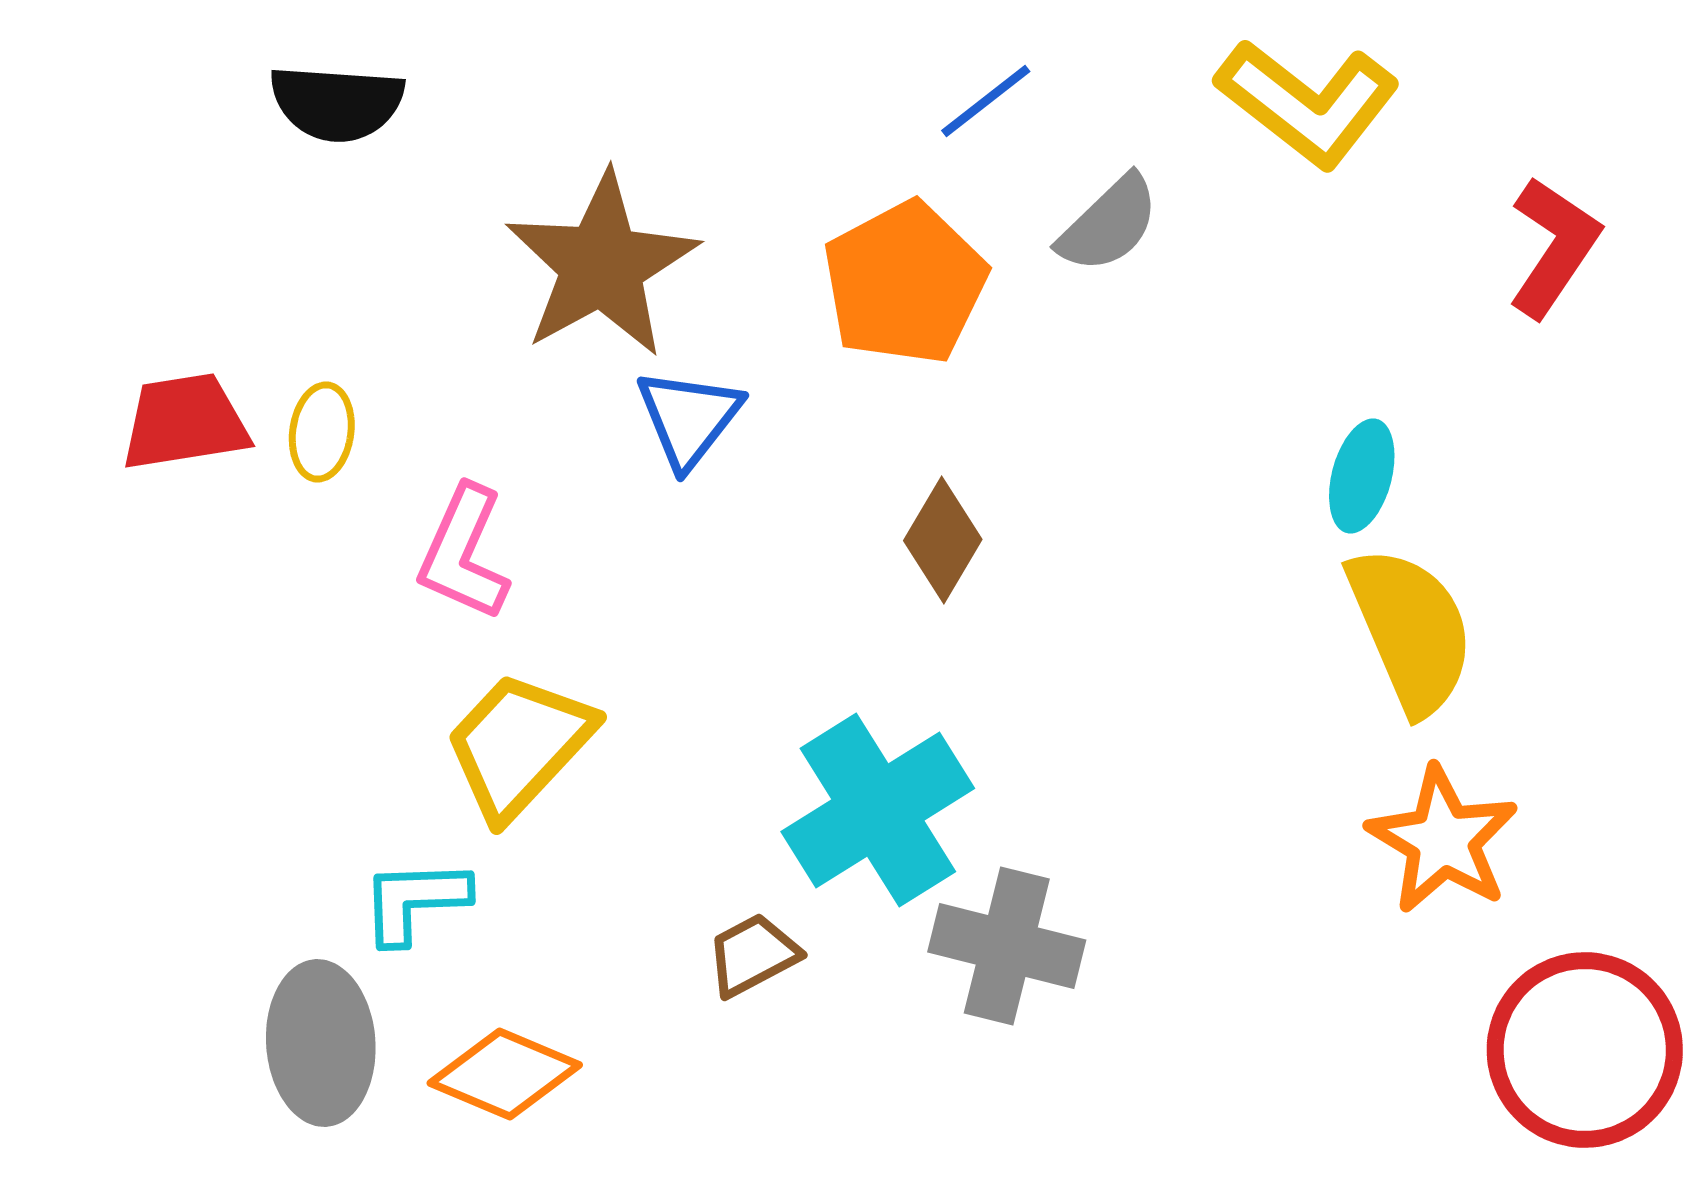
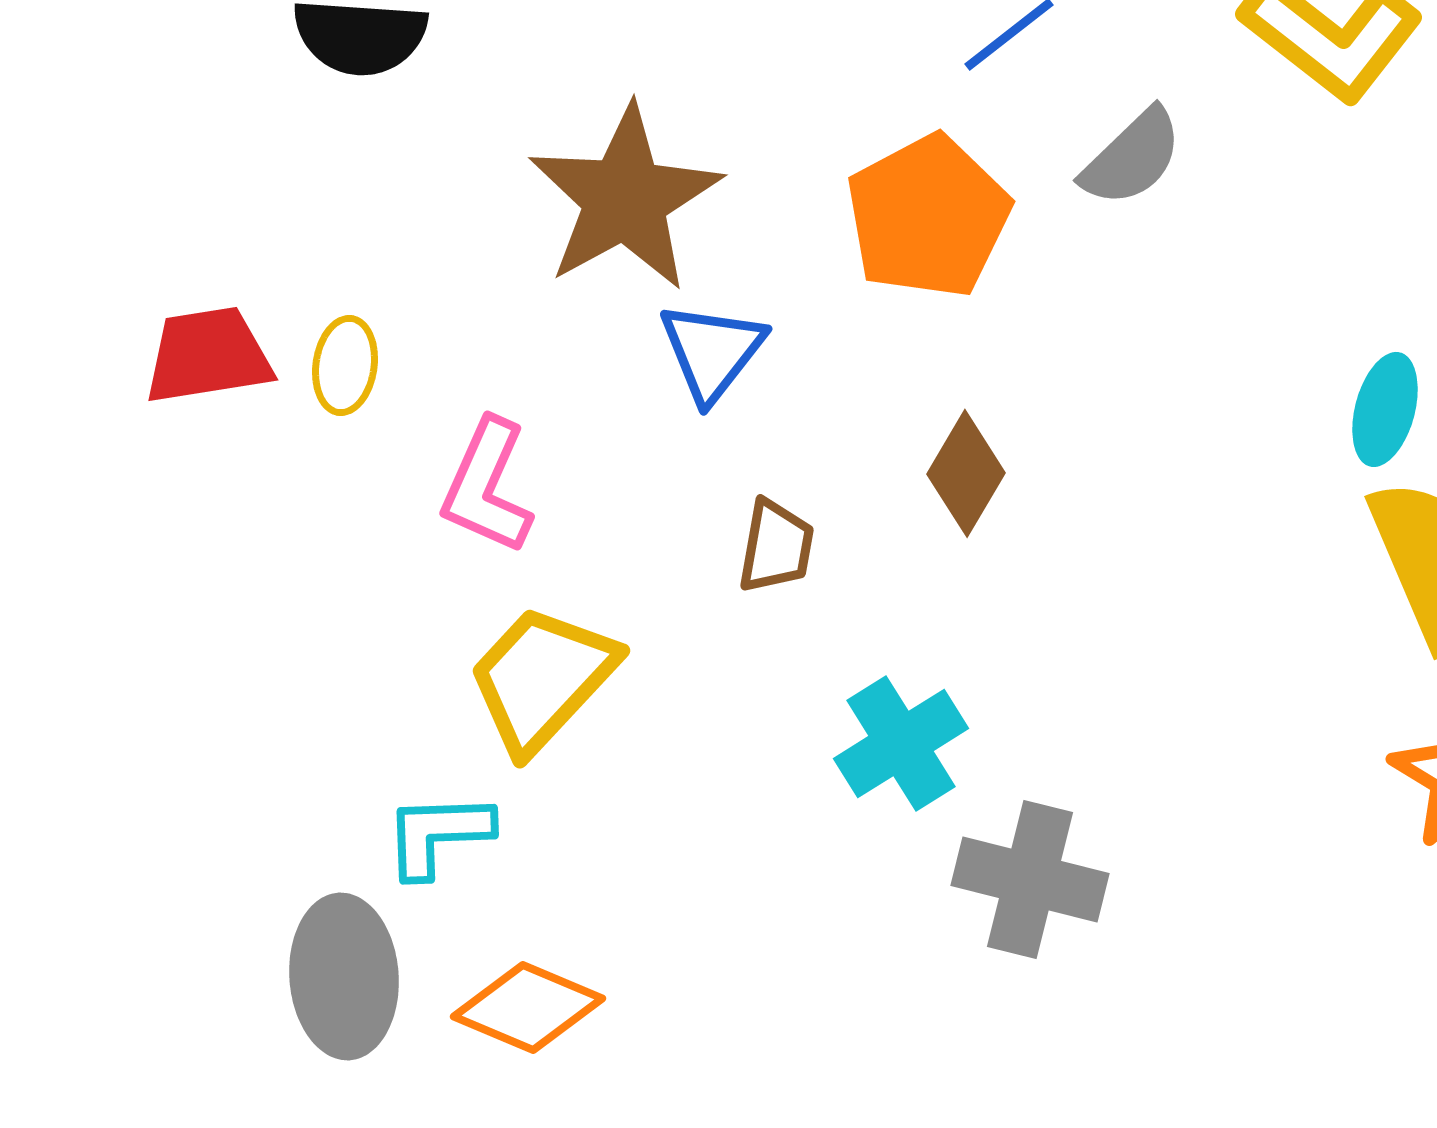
cyan cross: (878, 810) -> (901, 743), size x0.7
brown trapezoid: (753, 955) -> (776, 546), moved, turned 128

